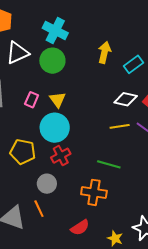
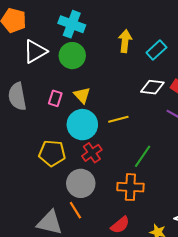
yellow line: (120, 126) -> (118, 119), moved
green line: (109, 164) -> (143, 156), turned -65
gray circle: (47, 184) -> (81, 183), size x1.4

